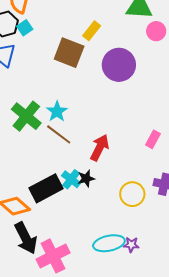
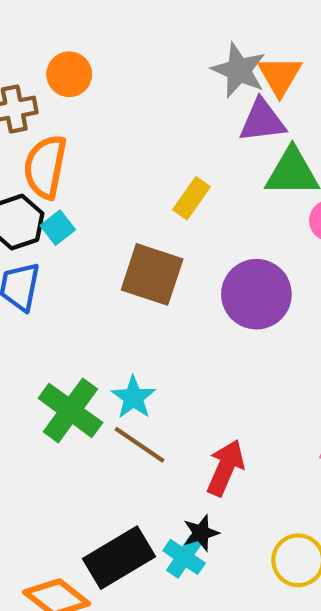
yellow rectangle: (92, 31) -> (191, 198), moved
cyan cross: (71, 179) -> (184, 557), moved

